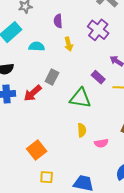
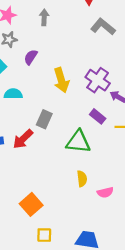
purple semicircle: (58, 21) -> (31, 57), moved, turned 40
purple cross: (98, 30) -> (98, 80), moved
yellow arrow: (69, 44) -> (61, 80), size x1.5
cyan semicircle: (37, 46) -> (13, 94), moved

